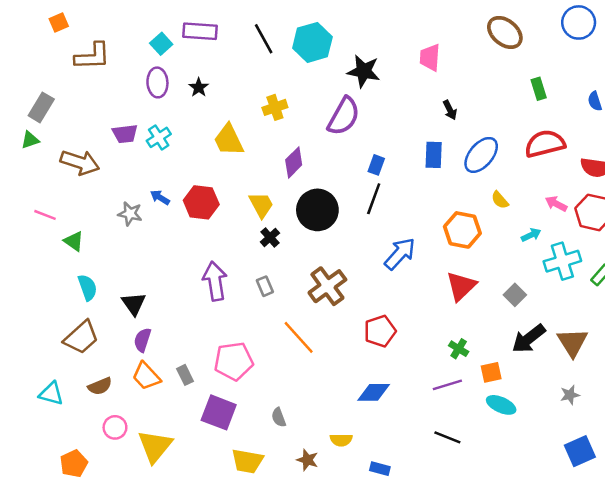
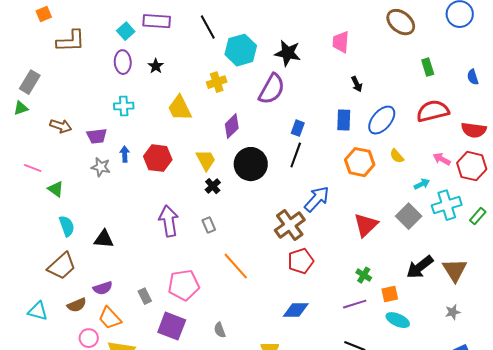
cyan hexagon: (312, 42) -> (241, 50), moved
purple trapezoid: (125, 134) -> (97, 136), moved
cyan cross: (159, 137) -> (124, 106), turned 30
brown arrow: (80, 162) -> (61, 126), size x0.7
blue arrow: (160, 197) -> (125, 154), turned 56
orange hexagon: (462, 230) -> (360, 162), moved
brown cross: (327, 286) -> (290, 225), moved
gray square: (515, 295) -> (409, 216), moved, size x1.4
black triangle: (134, 304) -> (104, 239), turned -50
purple semicircle: (142, 340) -> (103, 288), moved, turned -126
orange trapezoid: (146, 376) -> (110, 318), moved

